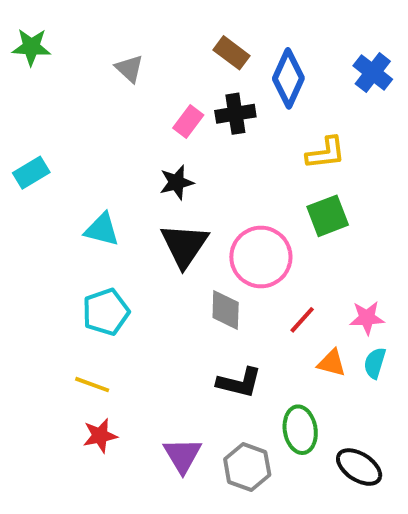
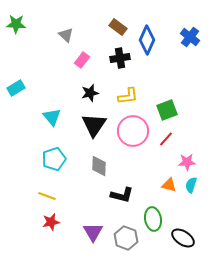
pink rectangle: (188, 122) -> (82, 60), moved
yellow L-shape: (326, 153) -> (128, 96), moved
cyan triangle: (102, 230) -> (52, 117), turned 36
gray diamond: (226, 310) -> (99, 166), moved
red line: (302, 320) -> (166, 139), moved

